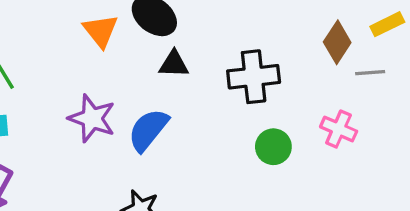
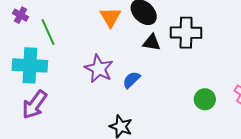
black cross: (254, 77) -> (186, 33), moved
blue semicircle: (148, 130) -> (131, 80), size x0.7

